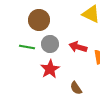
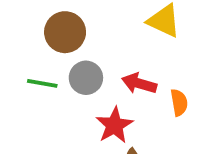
red star: (50, 69) -> (114, 125), moved

